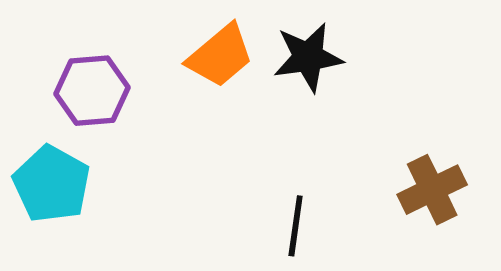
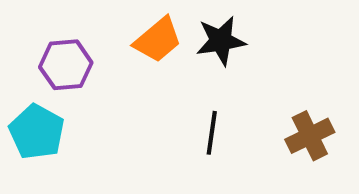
black line: (296, 226) -> (212, 133), moved

